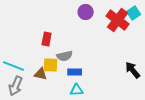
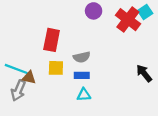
red rectangle: (47, 39) -> (52, 40), size x1.5
gray semicircle: (65, 56) -> (82, 57), moved
brown triangle: (41, 74) -> (29, 78), moved

